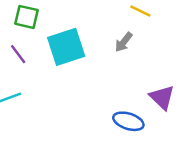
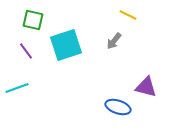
purple triangle: (162, 97) -> (146, 87), turned -30

